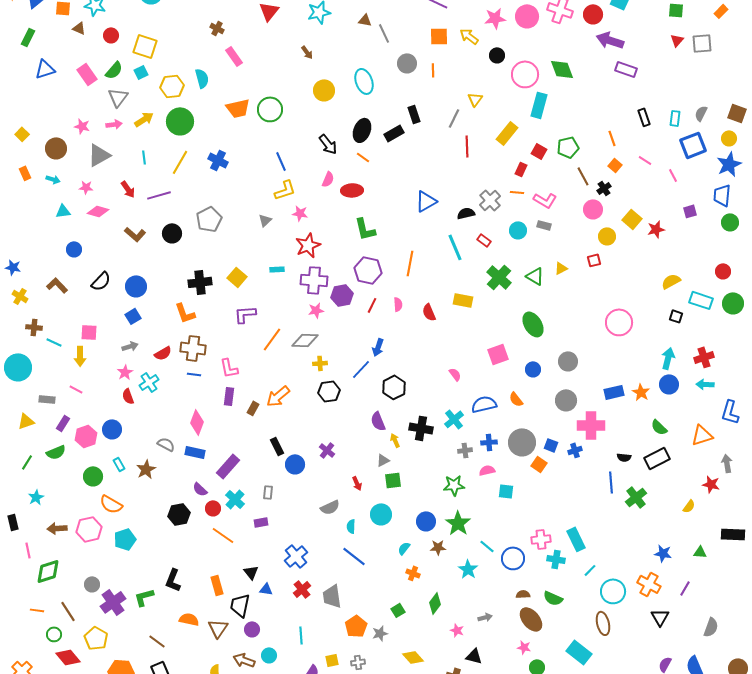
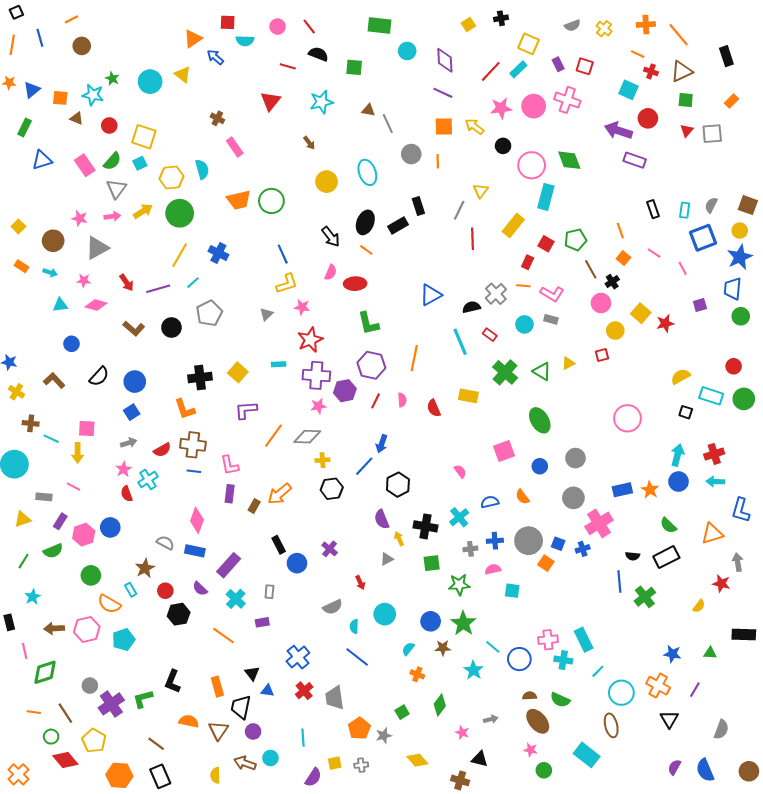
red circle: (593, 14) -> (648, 118), moved
cyan line: (144, 157) -> (193, 283), moved, turned 56
orange rectangle: (25, 173) -> (22, 266), turned -32
blue semicircle: (484, 404) -> (490, 502), size x0.7
pink cross: (591, 425) -> (599, 523), turned -32
cyan rectangle: (119, 464) -> (131, 590), moved
green square: (393, 480) -> (432, 563), moved
red circle: (213, 508) -> (165, 591), moved

